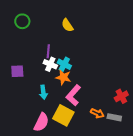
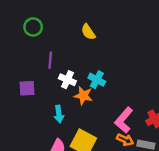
purple line: (48, 51) -> (50, 60), moved
cyan cross: (64, 64) -> (97, 80), moved
pink L-shape: (73, 95) -> (124, 120), moved

